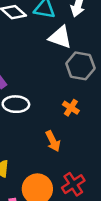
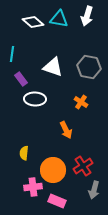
white triangle: (60, 37) -> (53, 67), moved

